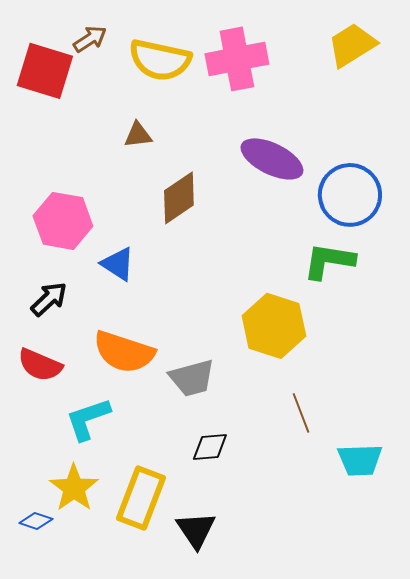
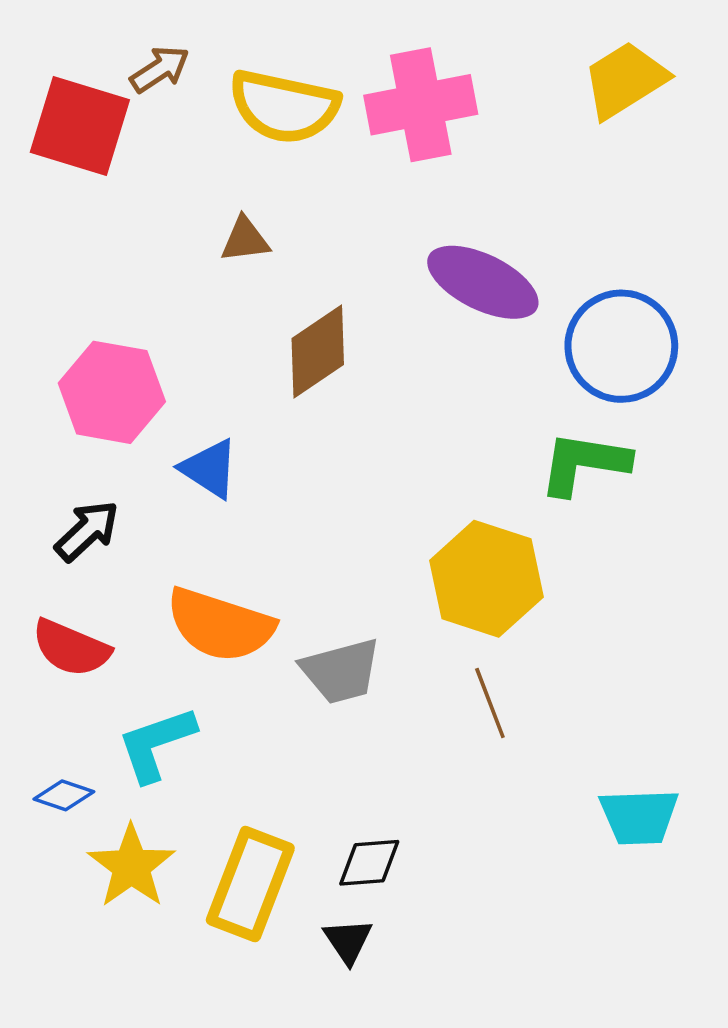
brown line: (301, 413) -> (490, 703), moved
black diamond: (210, 447) -> (369, 863), moved
blue diamond: (36, 521) -> (64, 795), moved
black triangle: (196, 530) -> (348, 941), size x0.7

